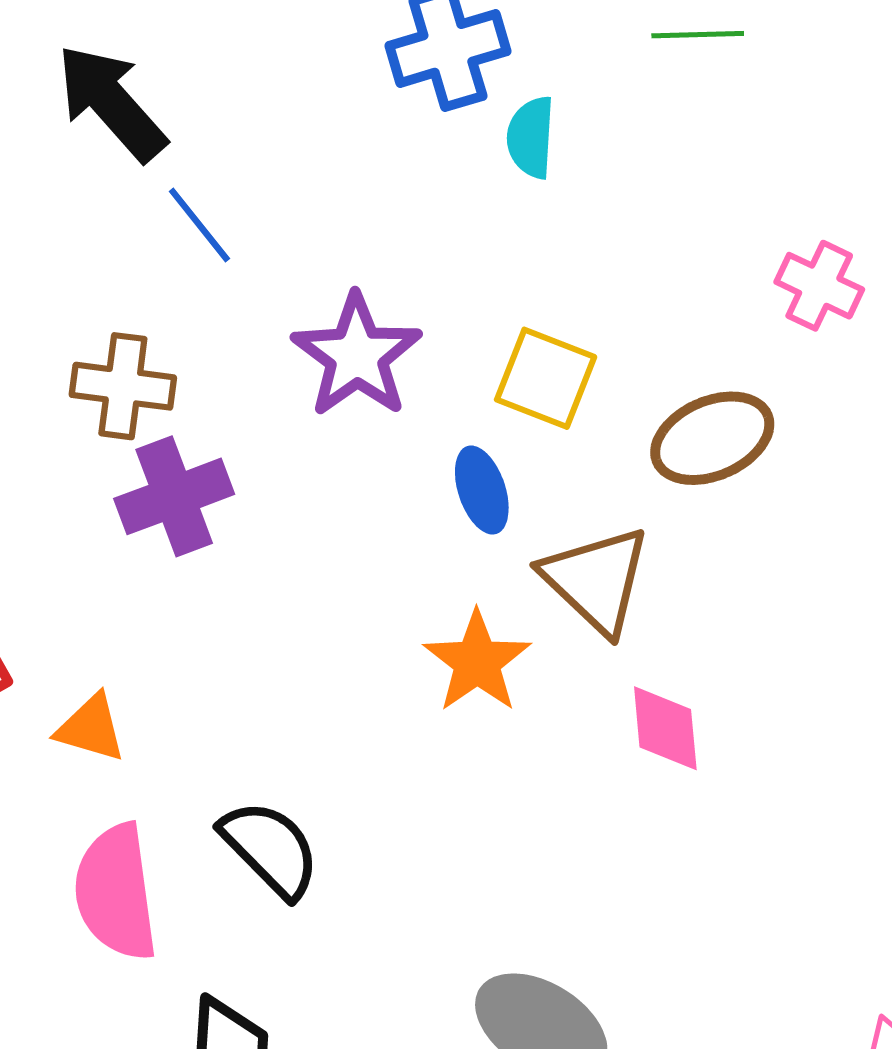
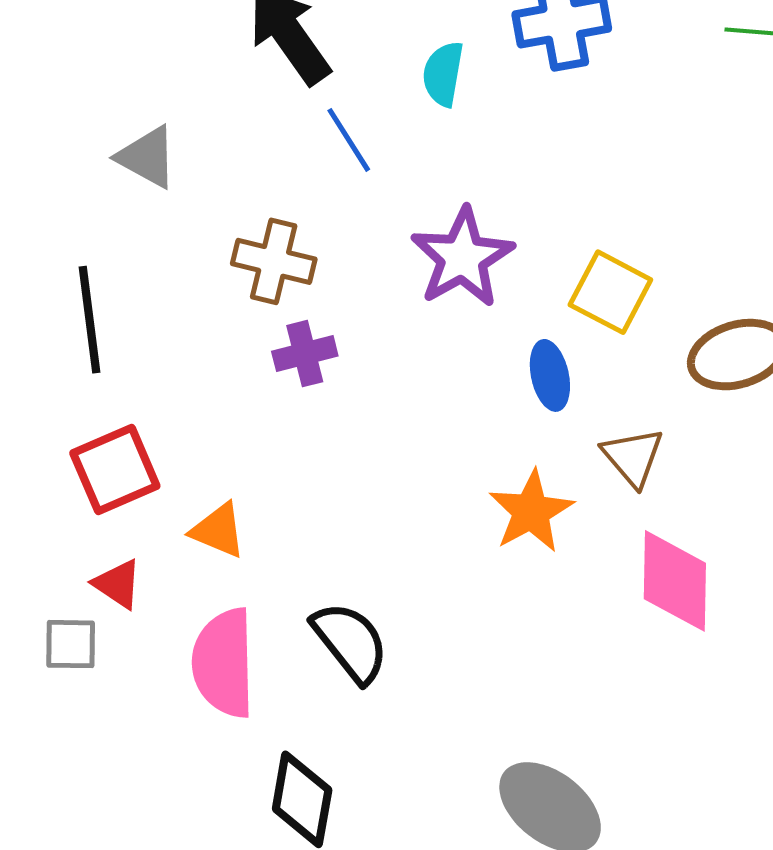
cyan semicircle: (531, 137) -> (443, 74), moved
purple cross: (174, 496) -> (305, 354), size x0.7
brown triangle: (596, 580) -> (633, 457), size x0.7
pink diamond: (665, 728) -> (675, 581), size x1.4

